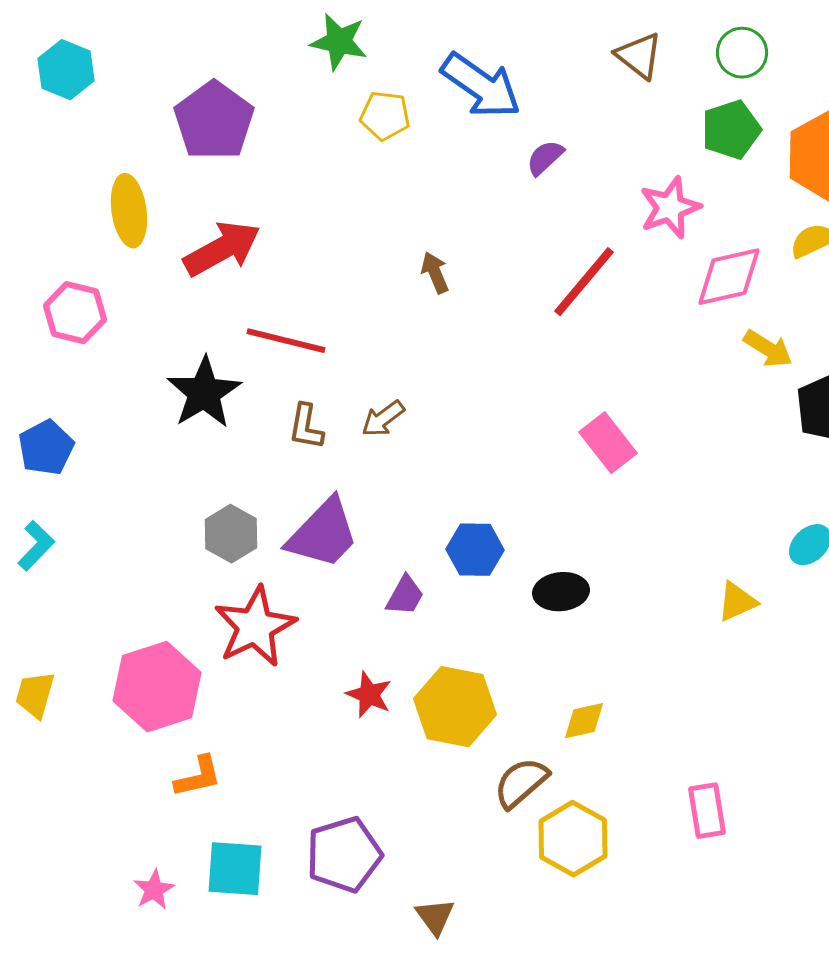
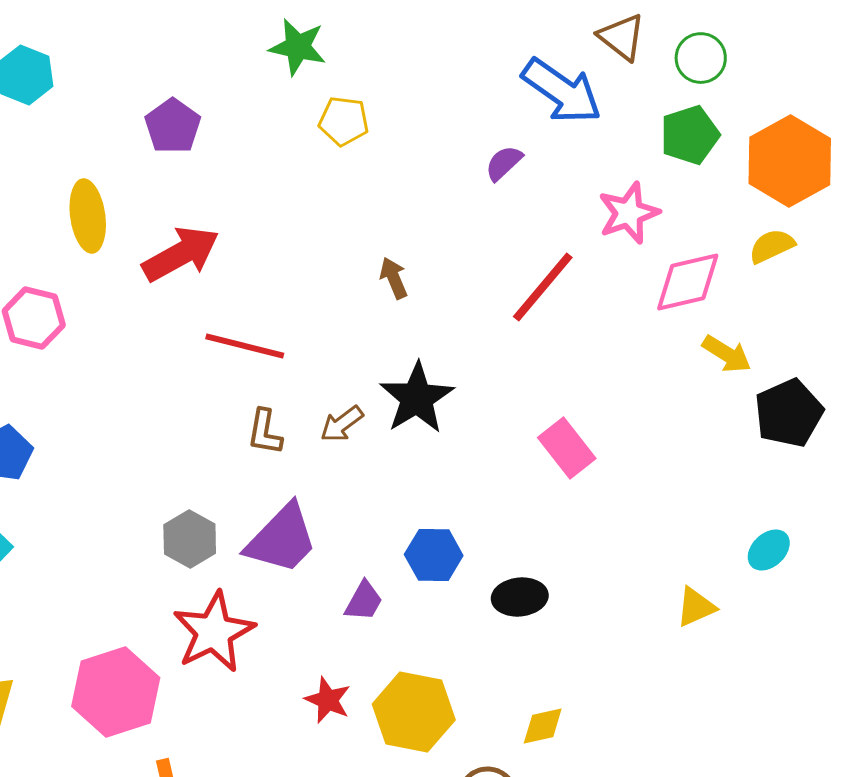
brown triangle: (639, 56) -> (622, 37), moved
blue arrow: (481, 86) -> (562, 91), moved
purple pentagon: (214, 121) -> (173, 126), size x0.7
black star: (204, 393) -> (417, 398), moved

